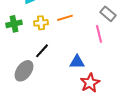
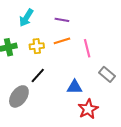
gray rectangle: (108, 14) -> (107, 74), moved
pink line: (99, 34) -> (87, 48), moved

